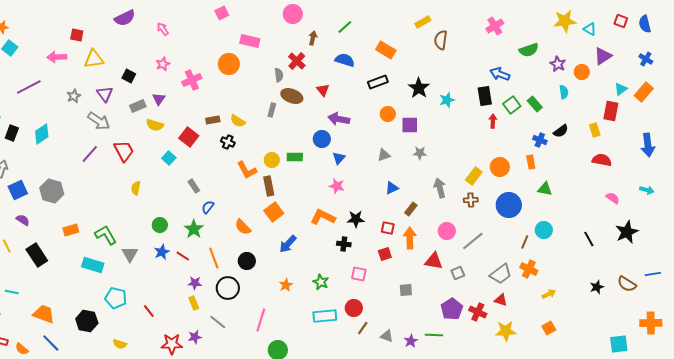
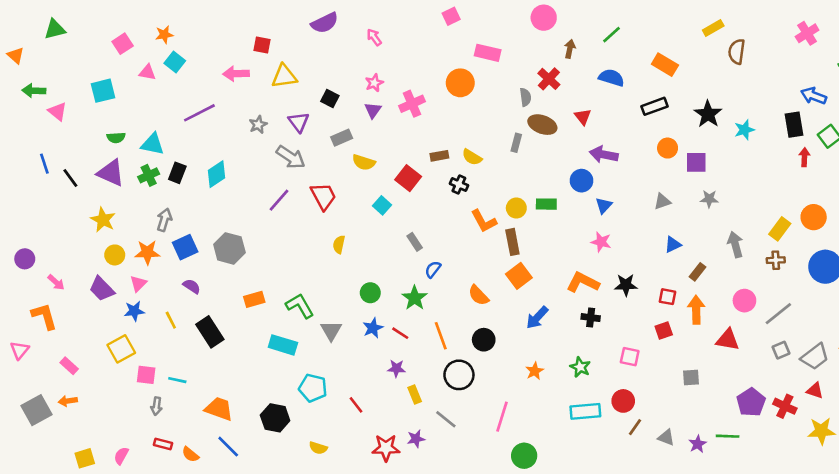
purple triangle: (159, 99) -> (373, 110), moved
black cross: (344, 244) -> (591, 318), moved
gray square: (458, 273) -> (781, 350), moved
purple star: (195, 283) -> (396, 368), moved

